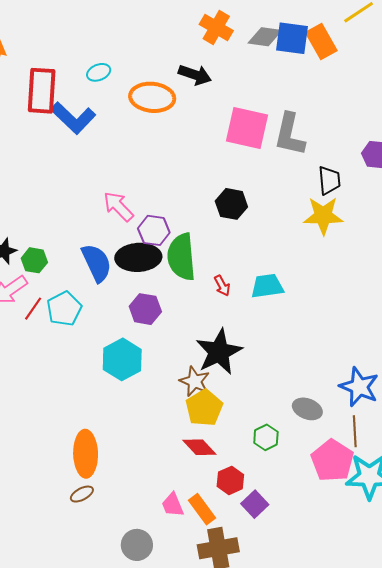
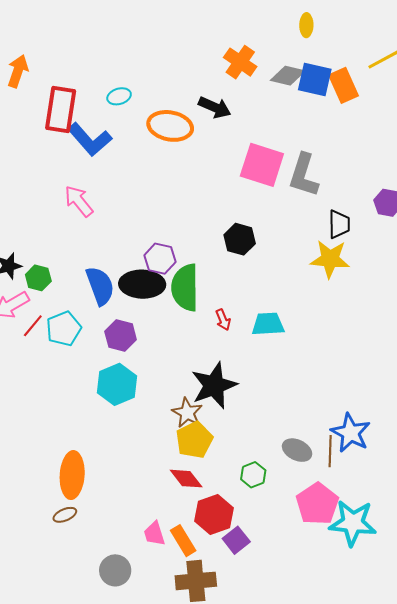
pink arrow: (118, 206) -> (79, 201), moved
purple hexagon: (145, 309) -> (121, 335), moved
brown line: (355, 431) -> (330, 451), moved
red hexagon: (230, 480) -> (214, 515), size x1.4

